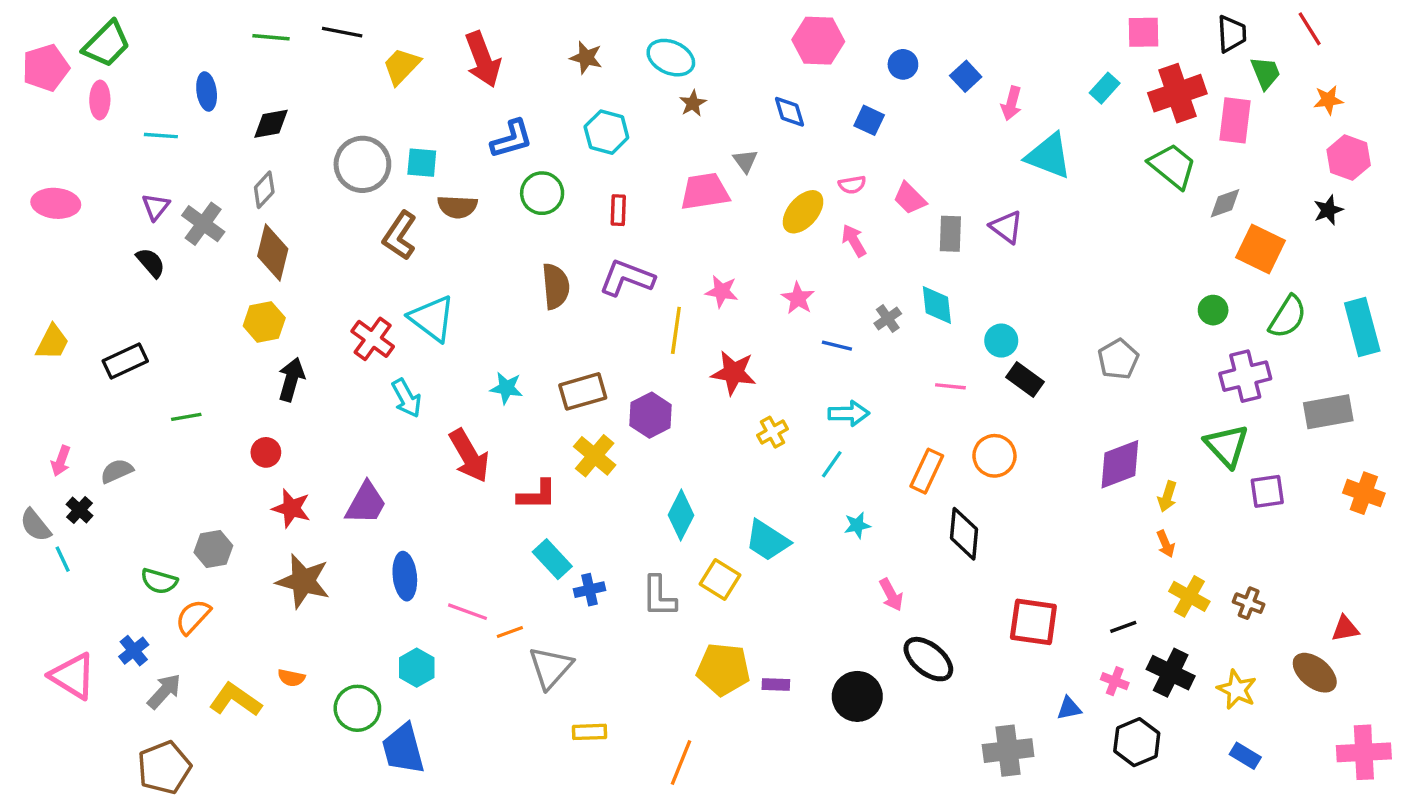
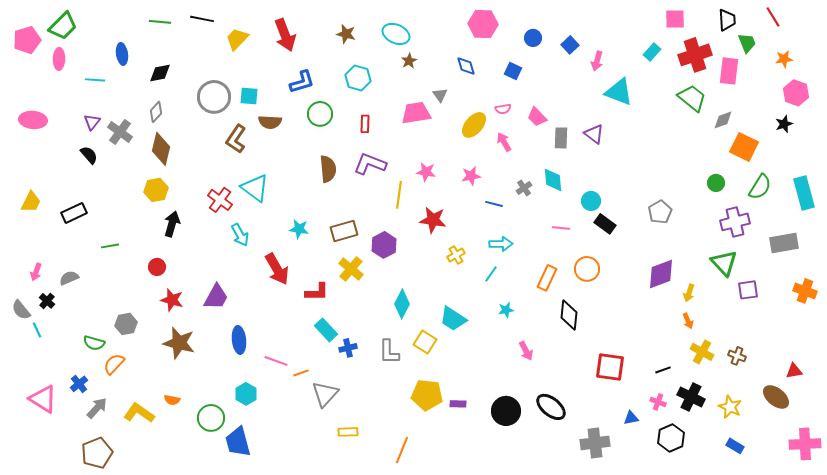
pink star: (798, 298) -> (471, 176), turned 30
black ellipse: (928, 659) -> (551, 407), moved

